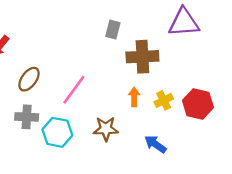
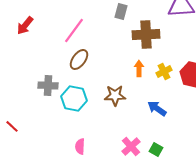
brown ellipse: (29, 79) -> (79, 59), moved
pink line: (74, 90) -> (74, 30), moved

